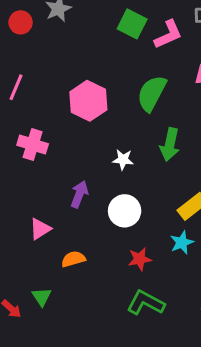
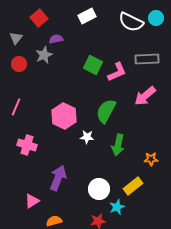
white star: (123, 160) -> (87, 137), moved
purple arrow: (79, 194) -> (58, 178), size x1.4
white circle: (125, 211) -> (99, 189), moved
cyan star: (182, 242) -> (117, 207), moved

